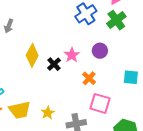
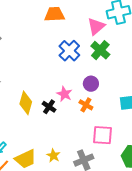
orange cross: (89, 78) -> (86, 105), moved

